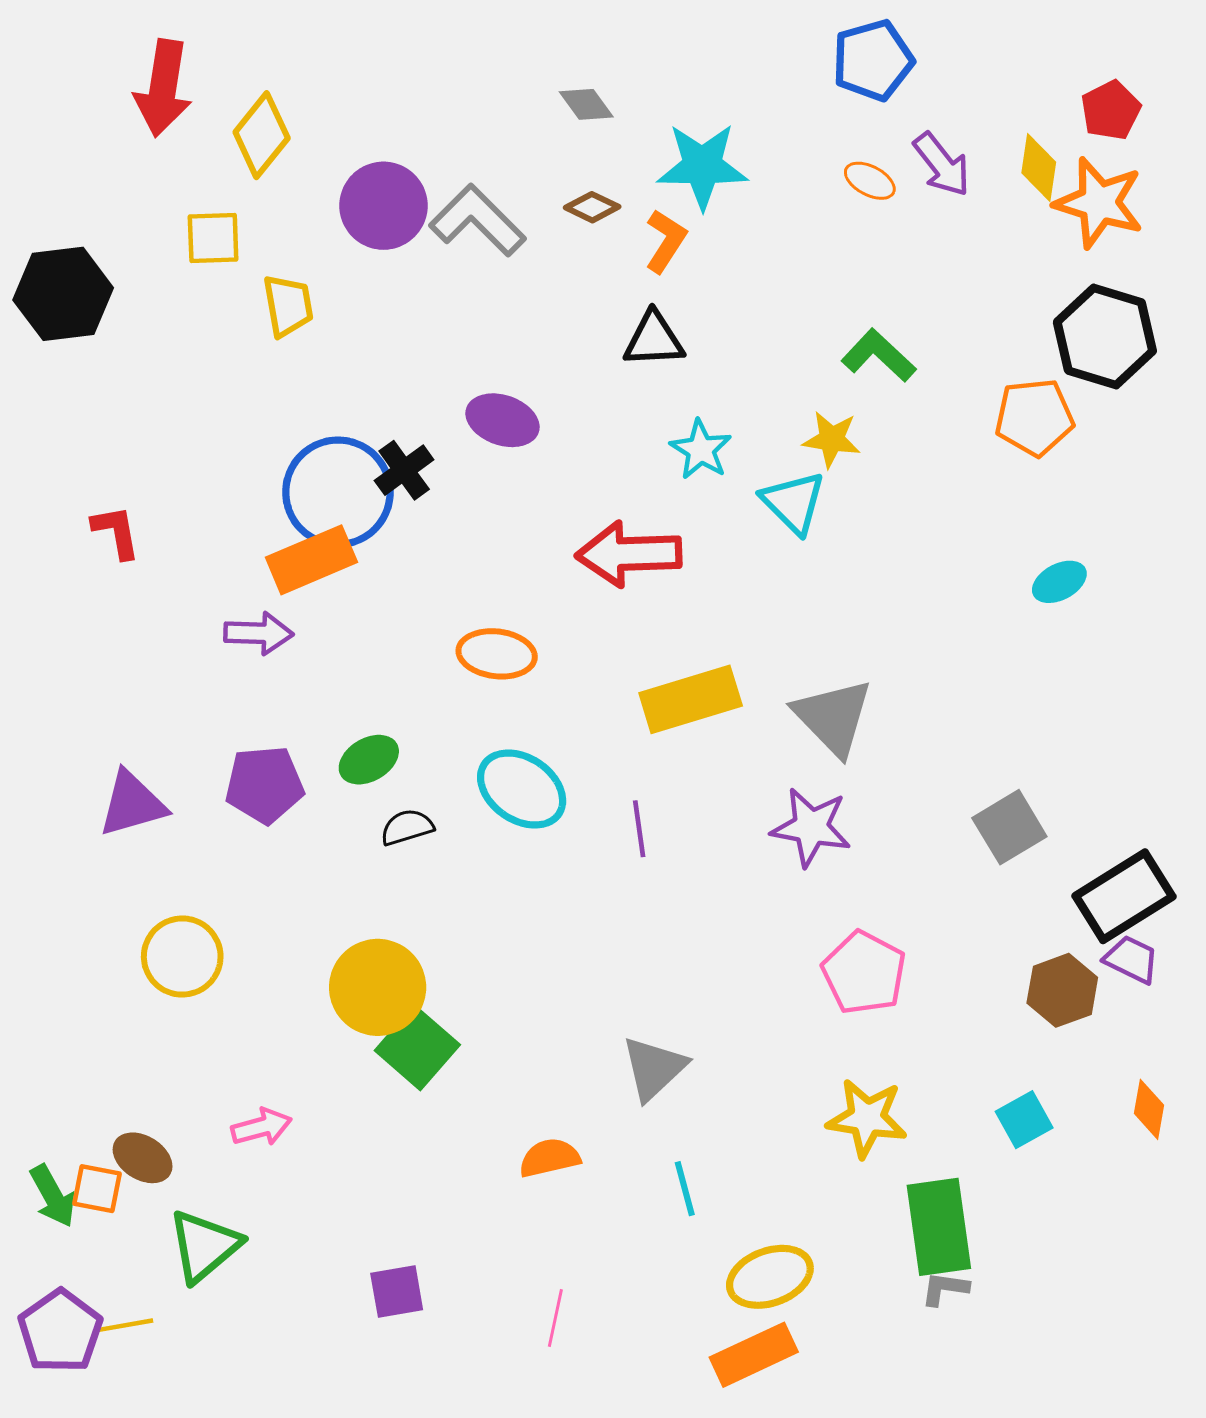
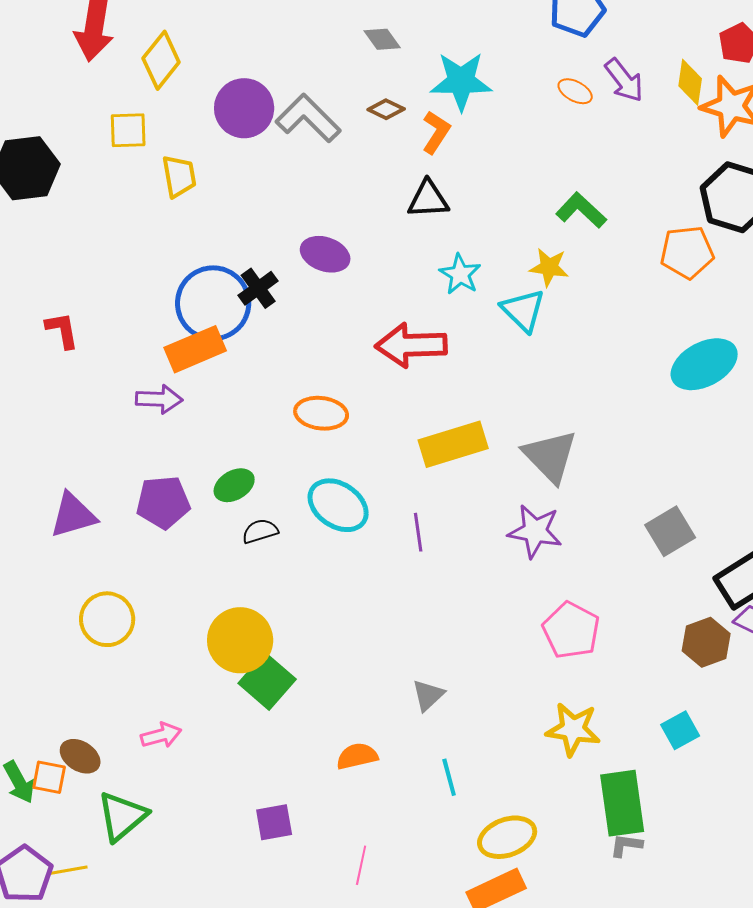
cyan ellipse: (1059, 582) -> (704, 364), size x1.8
gray triangle: (654, 1068) -> (428, 695), size x0.7
purple square: (397, 1292) -> (274, 822), moved

